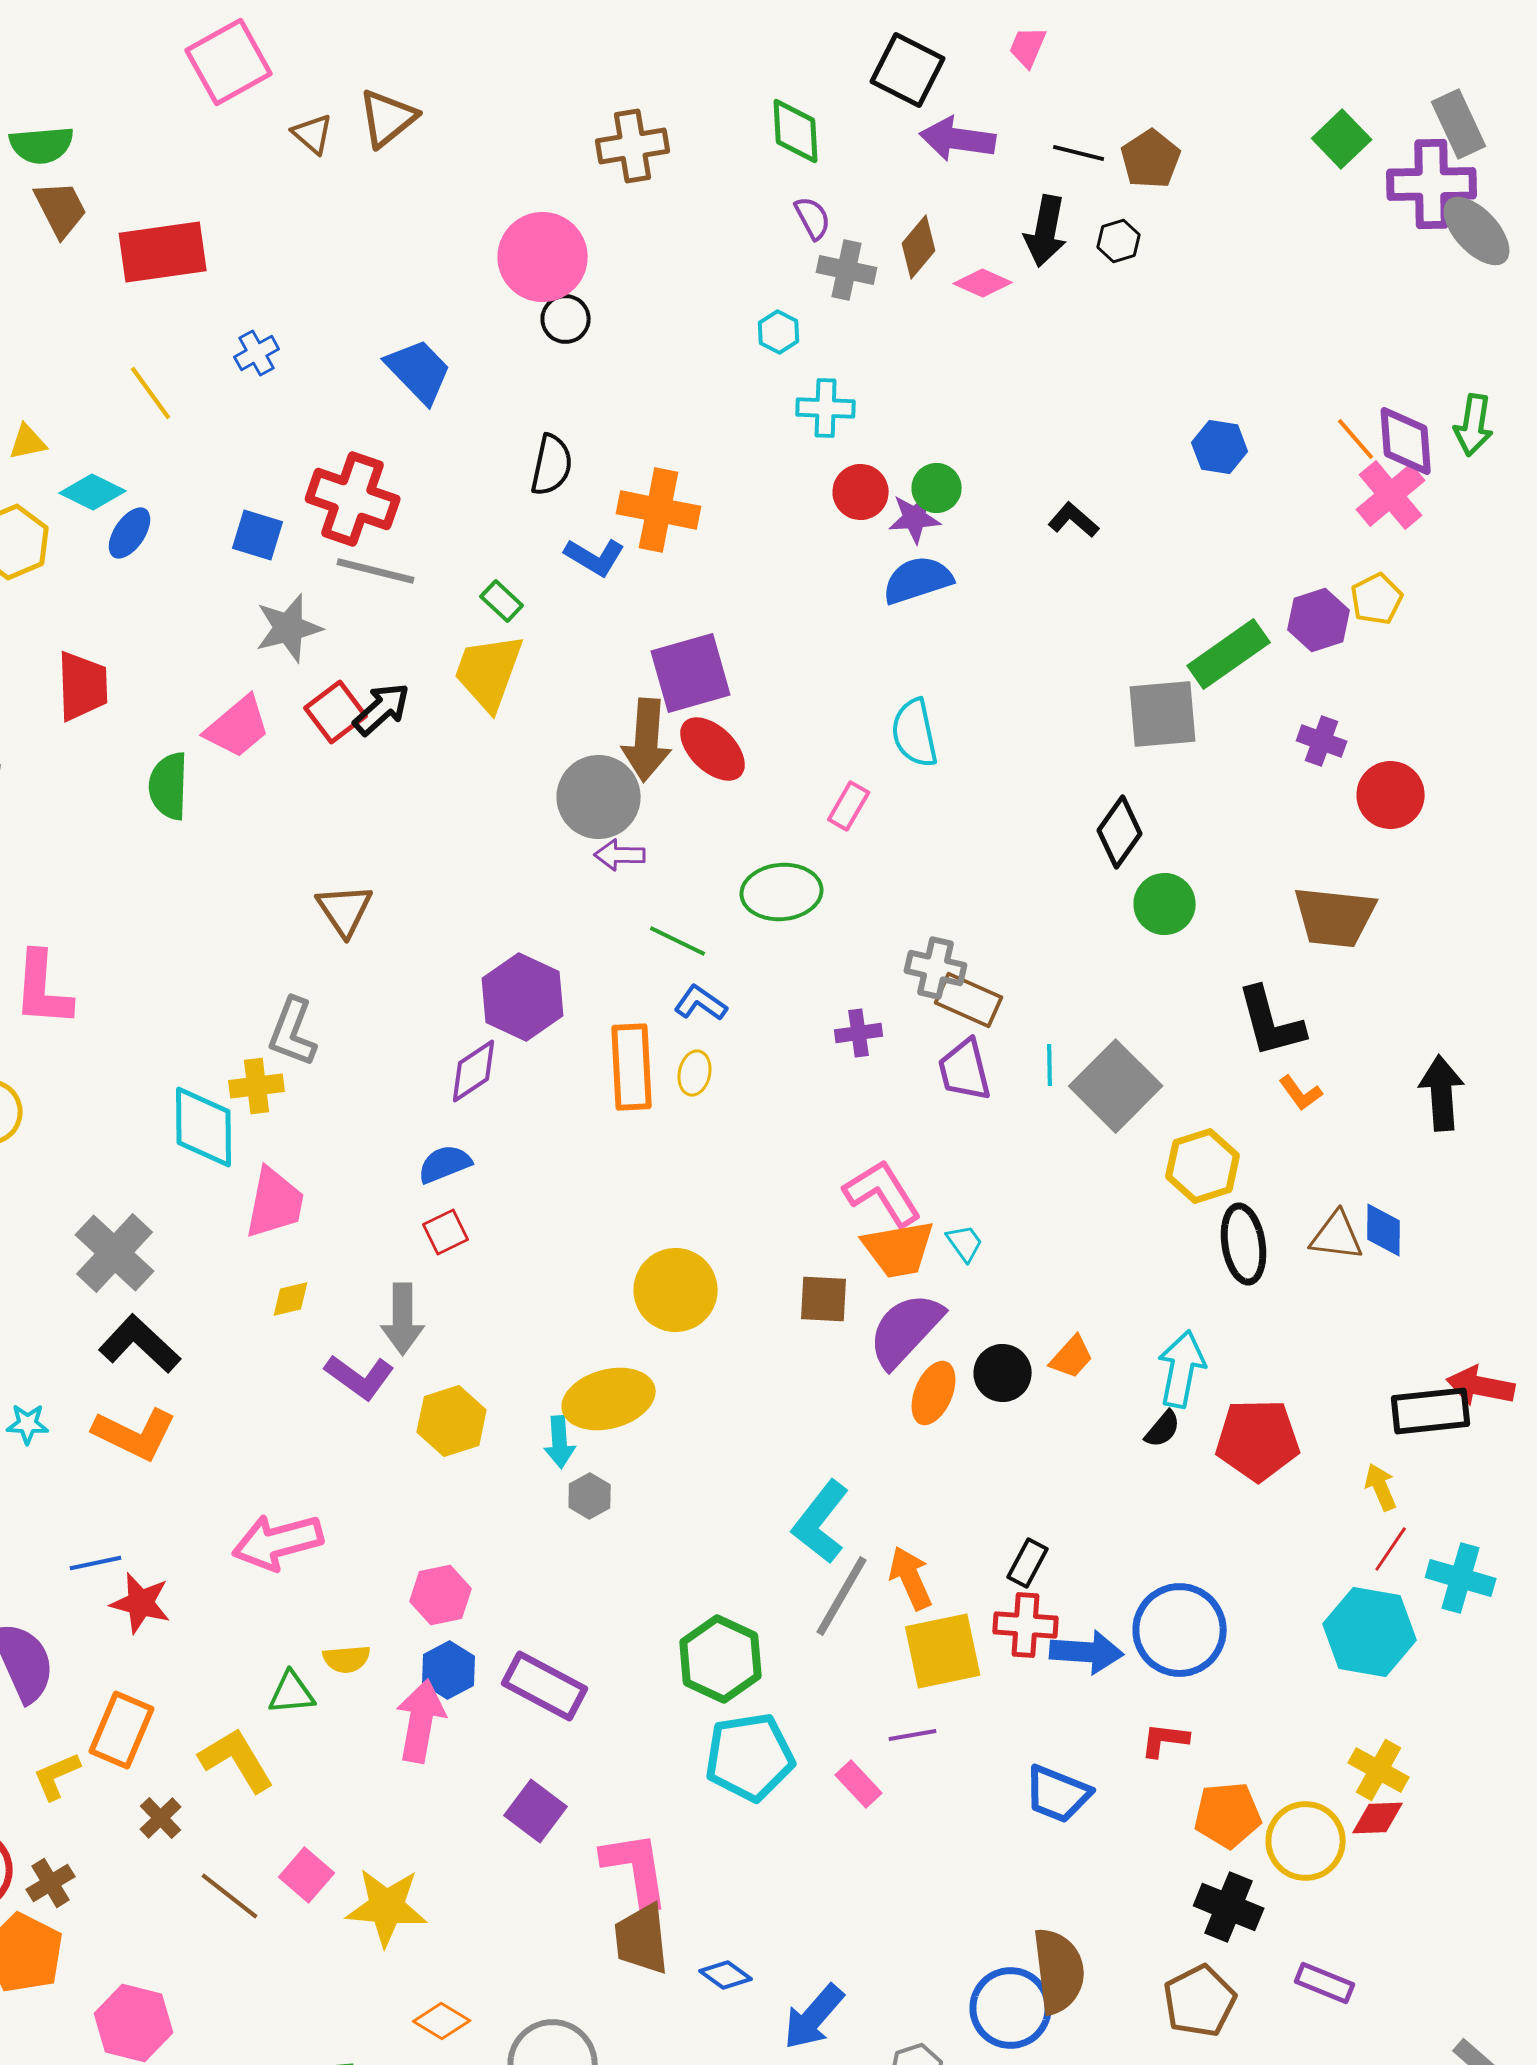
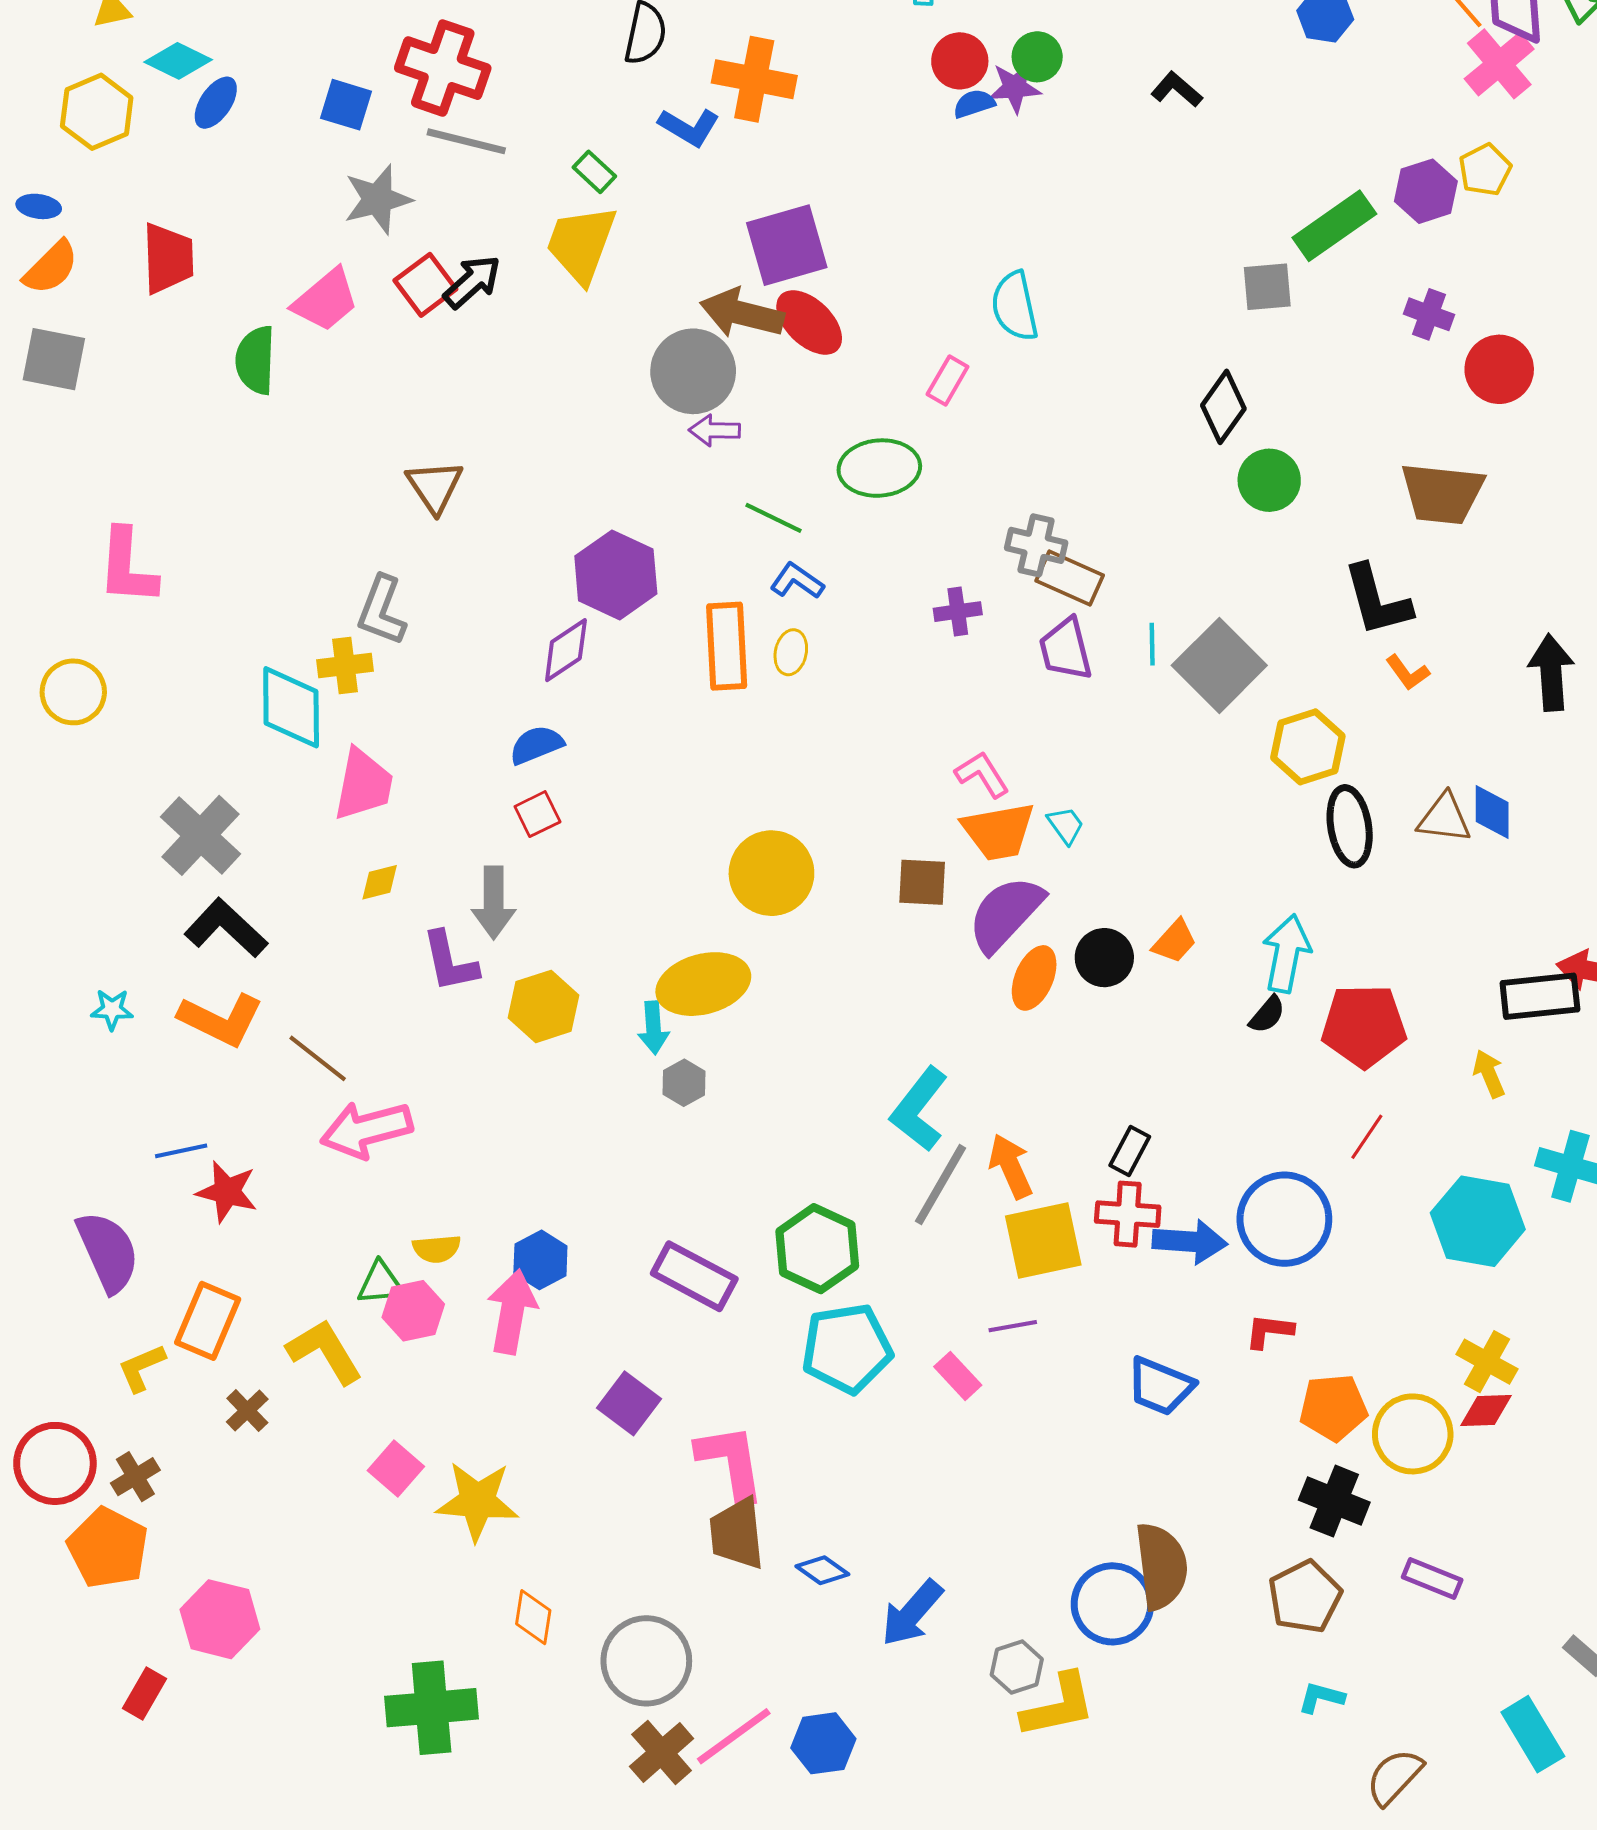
blue semicircle: (918, 580) -> (974, 104), moved, size x0.6
gray square: (1163, 714) -> (1267, 287), size x0.7
brown arrow: (647, 740) -> (742, 313), turned 100
pink L-shape: (883, 1193) -> (982, 774), size x0.7
purple L-shape: (360, 1377) -> (450, 962), turned 42
red line: (1391, 1549) -> (1367, 1137), moved
pink hexagon: (441, 1595) -> (413, 1311), moved
purple rectangle: (545, 1686) -> (694, 1276), moved
brown line: (230, 1896) -> (318, 1058), moved
orange diamond: (442, 2021) -> (533, 1617), turned 68

